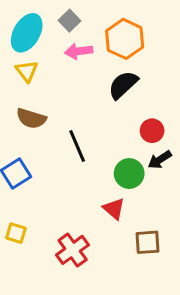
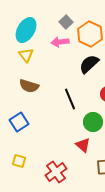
gray square: (69, 21) -> (66, 22), moved
black line: (77, 146) -> (70, 99), moved

